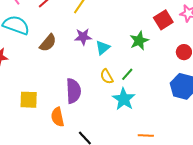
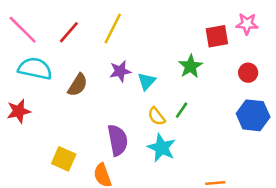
red square: (163, 20) -> (217, 36), turned 30
cyan star: (124, 99) -> (161, 148), moved
yellow square: (29, 100) -> (64, 159), turned 30

